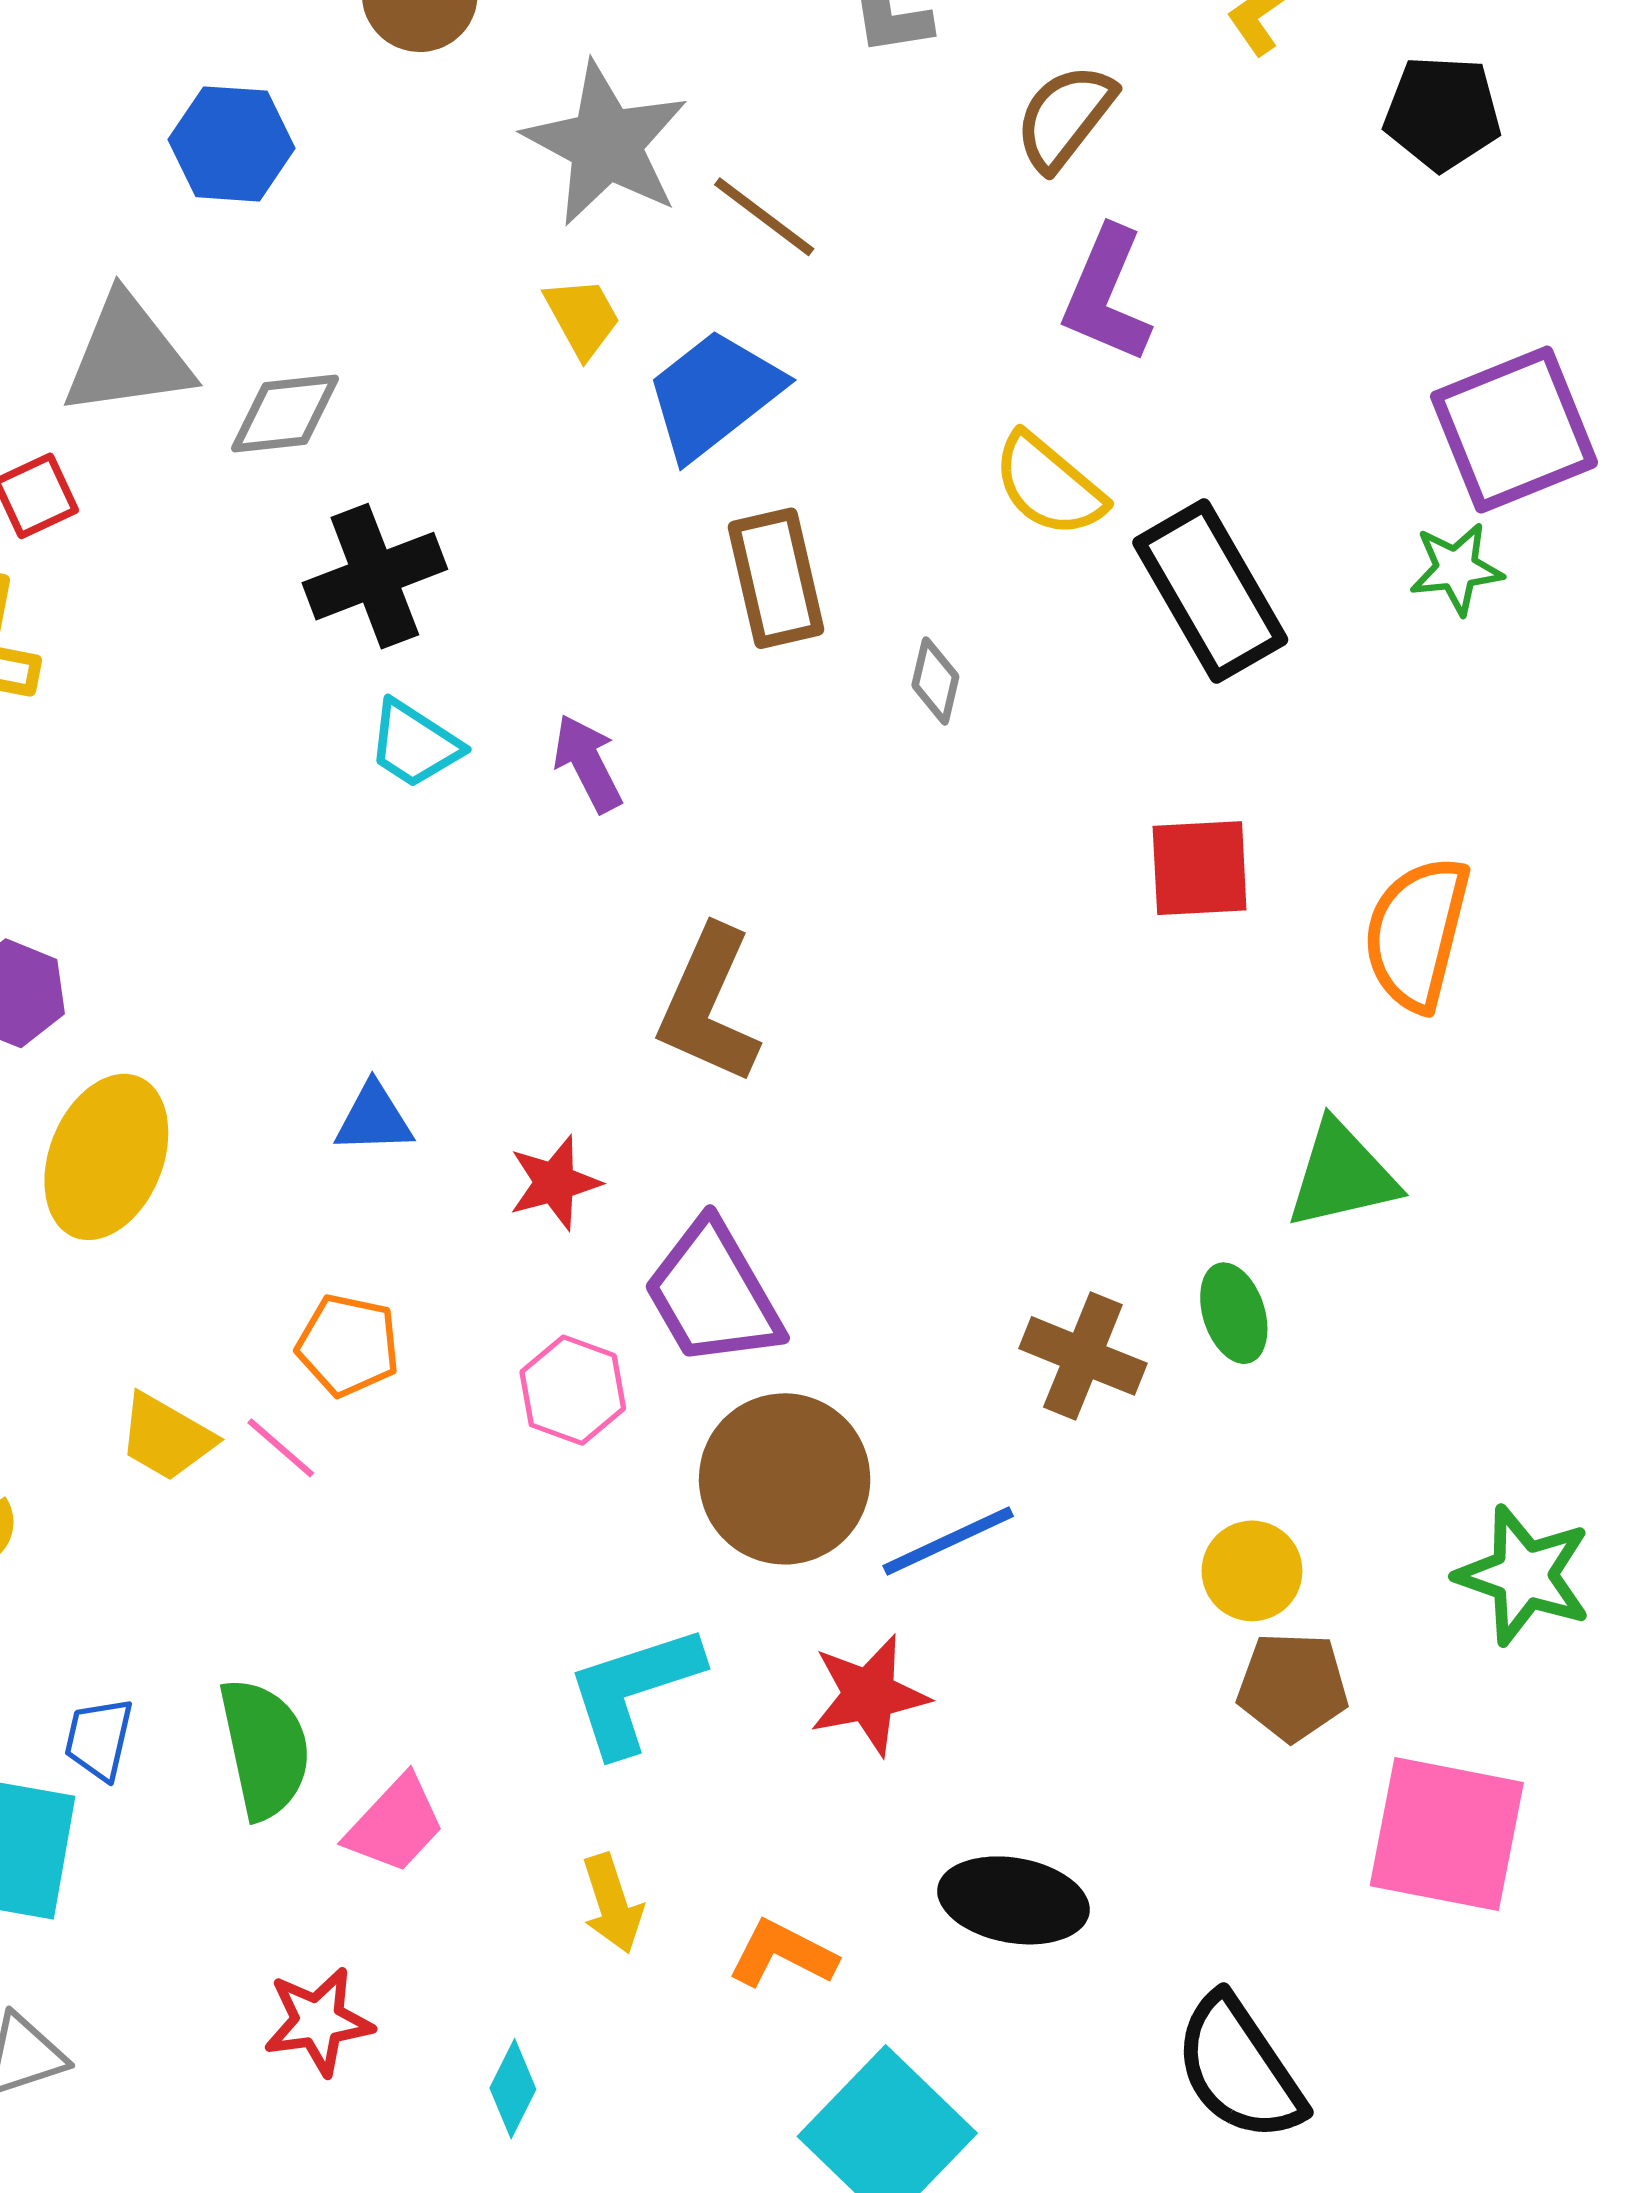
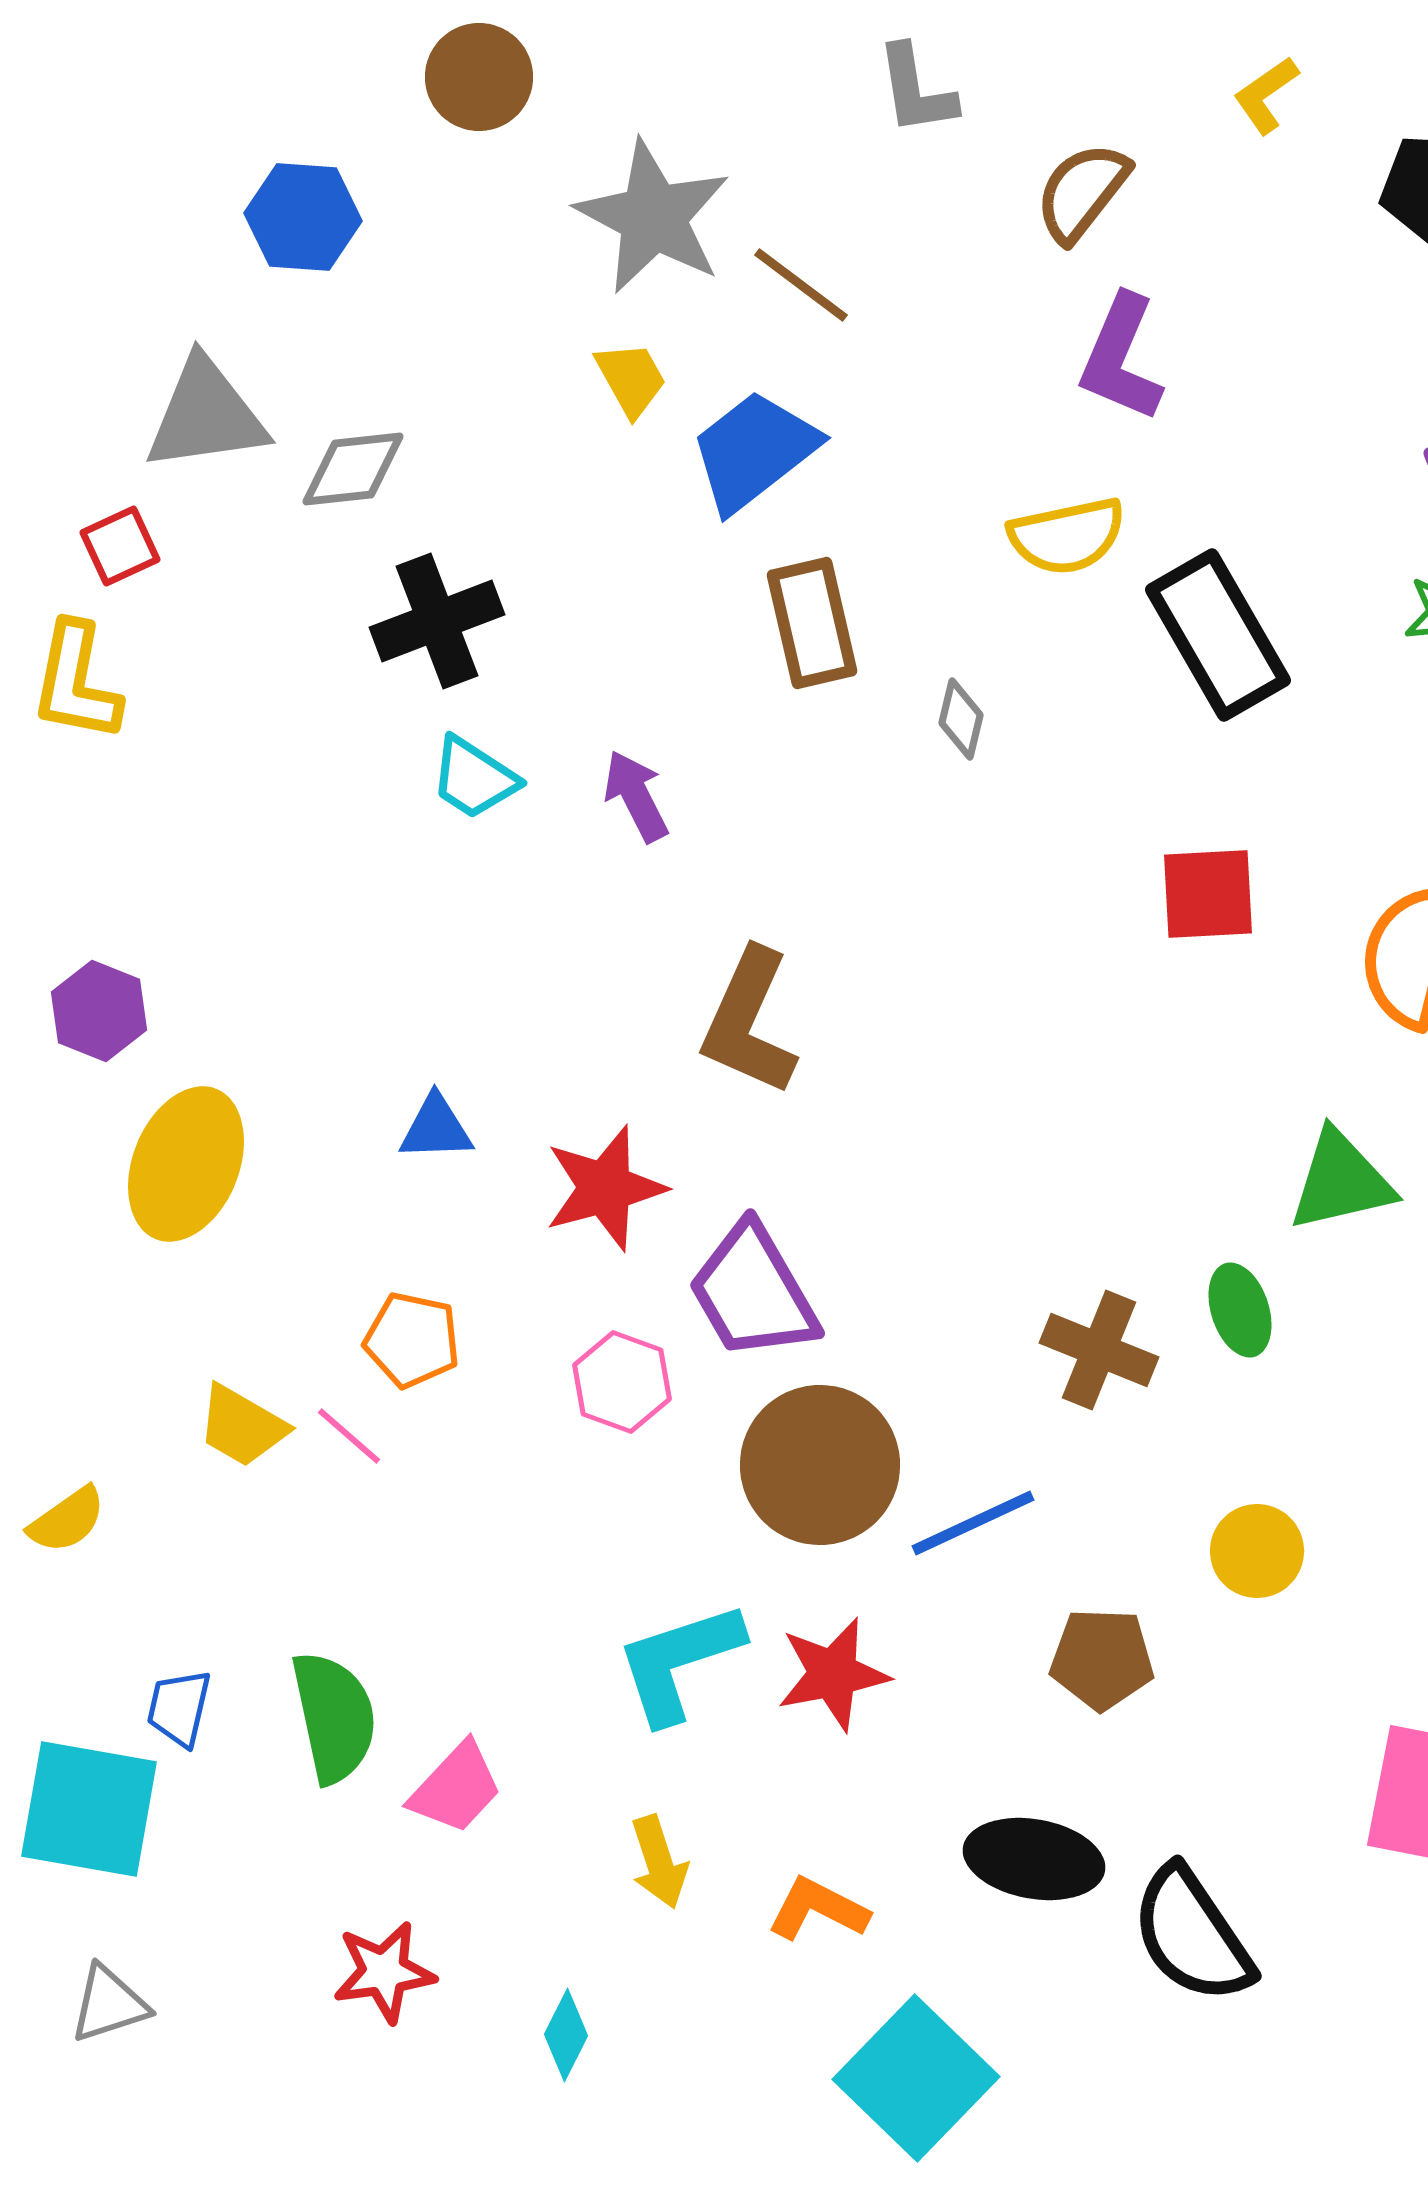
yellow semicircle: (1049, 485) -> (1067, 536), turned -52
red star: (555, 1183) -> (605, 1188), size x1.4
brown pentagon: (1293, 1686) -> (1102, 1659), moved
red star: (869, 1695) -> (833, 1674), moved
black semicircle: (1239, 2068) -> (1192, 1935), moved

